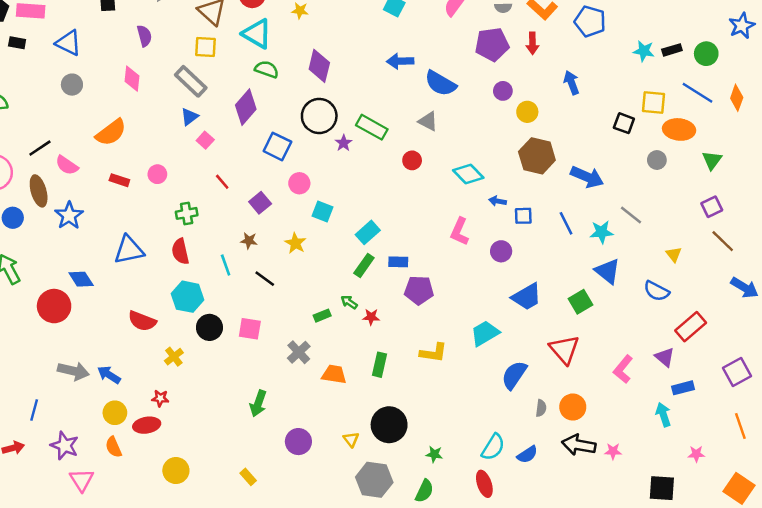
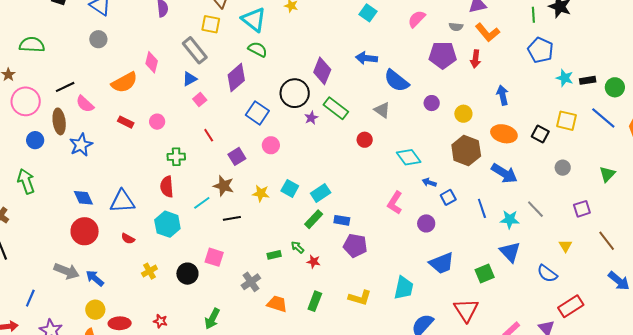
blue pentagon: (590, 21) -> (540, 50), moved
purple diamond: (319, 66) -> (322, 71), moved
pink diamond: (132, 79) -> (152, 62), moved
purple circle: (503, 91) -> (432, 103), moved
orange ellipse: (679, 129) -> (504, 134), moved
purple square: (712, 207) -> (582, 209), moved
cyan square: (322, 211) -> (290, 188), moved
blue square: (523, 216) -> (448, 197), turned -35
brown star: (249, 241) -> (224, 186), size x1.5
yellow star: (295, 243) -> (261, 193), turned -30
blue triangle: (129, 250) -> (122, 201), moved
cyan line: (226, 265) -> (202, 203), turned 66
black line: (265, 279) -> (232, 218), turned -54
red circle: (54, 306) -> (85, 231), moved
red semicircle: (142, 321) -> (128, 239), size x0.6
black circle: (209, 327) -> (187, 274), moved
cyan trapezoid: (485, 333) -> (404, 288), turned 125
red star: (160, 398) -> (160, 321), moved

